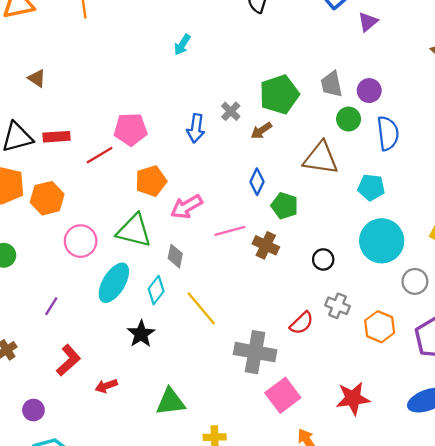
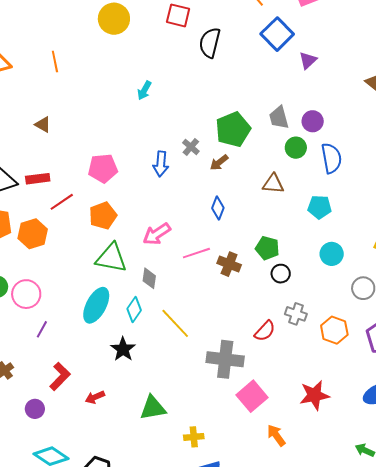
brown triangle: (37, 78) -> (43, 125), moved
red line: (100, 155) -> (62, 202), moved
brown triangle: (321, 158) -> (273, 184), size x0.7
orange pentagon: (151, 181) -> (103, 216), moved
green pentagon: (285, 206) -> (267, 248), moved
pink circle: (81, 241) -> (26, 294), moved
cyan circle: (382, 241) -> (332, 254), size x0.6
purple circle: (33, 410) -> (35, 409), moved

